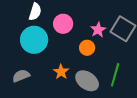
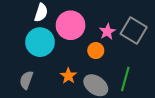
pink circle: (63, 24) -> (71, 25), size x1.4
gray semicircle: (21, 76) -> (26, 80), turned -48

